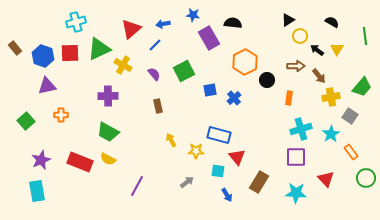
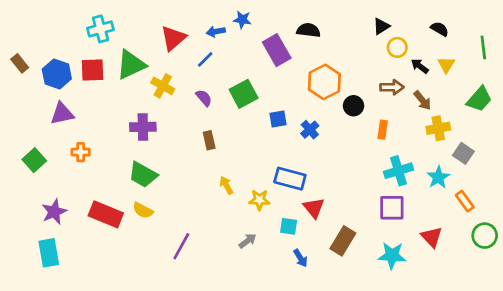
blue star: (193, 15) -> (242, 20), moved
green trapezoid: (362, 87) -> (479, 99), moved

